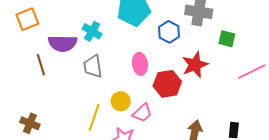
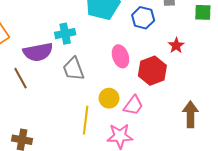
cyan cross: (92, 31) -> (65, 34), turned -30
red star: (195, 65) -> (176, 45), size x0.6

